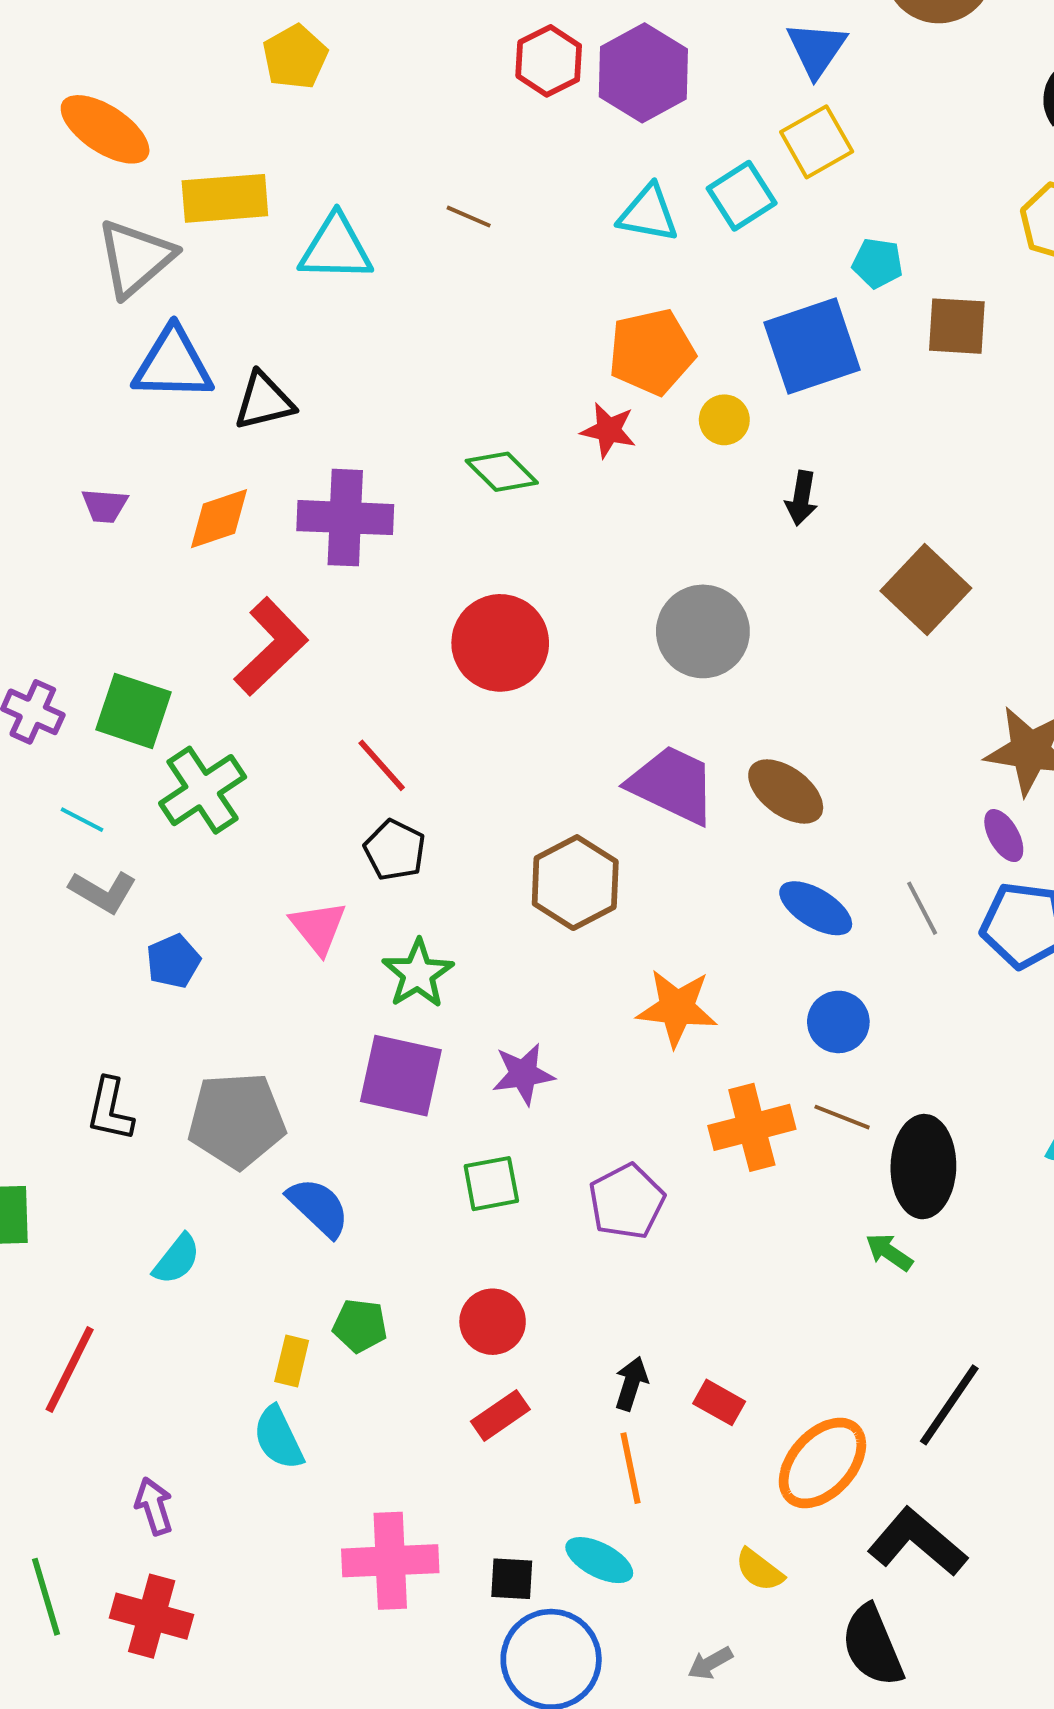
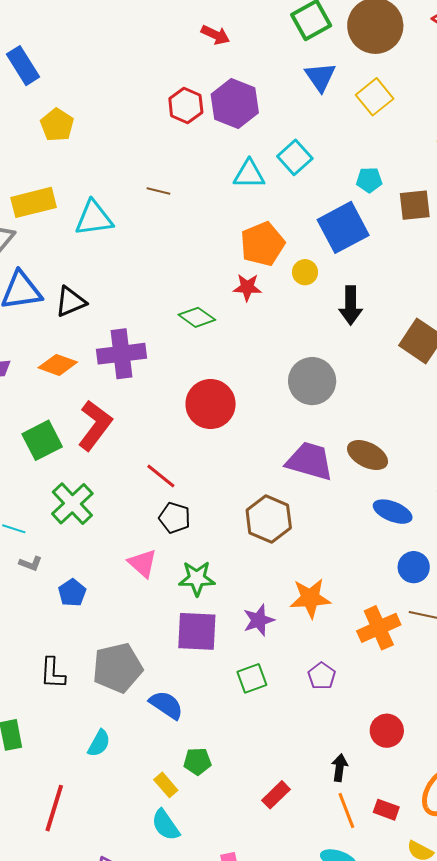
yellow square: (817, 142) -> (375, 97), moved
black arrow: (801, 498) -> (351, 305), size x1.4
orange diamond: (219, 519) -> (58, 365), turned 48
green square: (133, 711) -> (42, 440), moved, turned -36
gray L-shape: (103, 892) -> (31, 564), size x0.7
green star: (418, 974) -> (197, 578), turned -30
orange star: (677, 1008) -> (310, 598), moved
purple pentagon: (627, 1202) -> (322, 676), size x0.7
red circle: (493, 1322) -> (387, 731), moved
yellow rectangle: (292, 1361) -> (166, 785), turned -45
red rectangle: (719, 1402) -> (386, 810), moved

